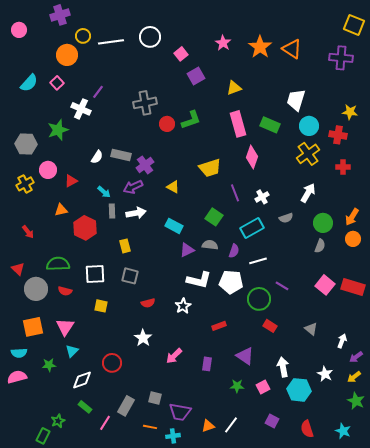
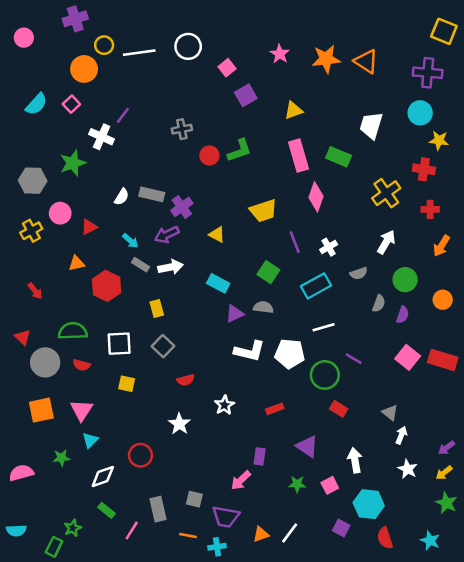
orange star: (260, 47) -> (326, 59), turned 30
gray cross: (145, 103) -> (182, 129), size x0.7
cyan circle: (309, 126) -> (420, 113), moved
gray rectangle: (112, 211) -> (140, 265), turned -56
orange arrow: (352, 217) -> (441, 246), moved
gray semicircle: (320, 246) -> (379, 303), moved
purple semicircle: (234, 251) -> (403, 315), moved
gray square: (130, 276) -> (163, 346), turned 30
white star: (183, 306) -> (224, 405), moved
white arrow: (342, 341) -> (401, 435), moved
cyan semicircle: (19, 353) -> (16, 530), moved
pink arrow: (174, 356) -> (241, 480), moved
cyan hexagon: (299, 390) -> (369, 504), moved
gray rectangle: (126, 406) -> (158, 509), turned -42

